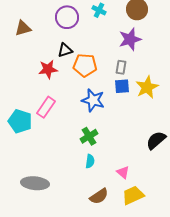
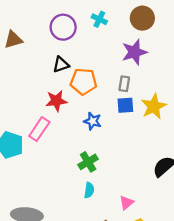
red star: (48, 69) -> (56, 101), moved
blue star: (93, 100) -> (93, 121), size x0.7
pink triangle: (123, 172) -> (127, 203), turned 40

